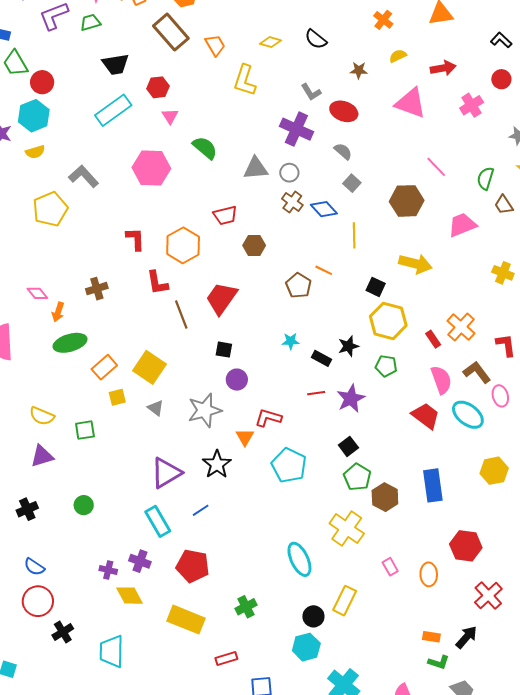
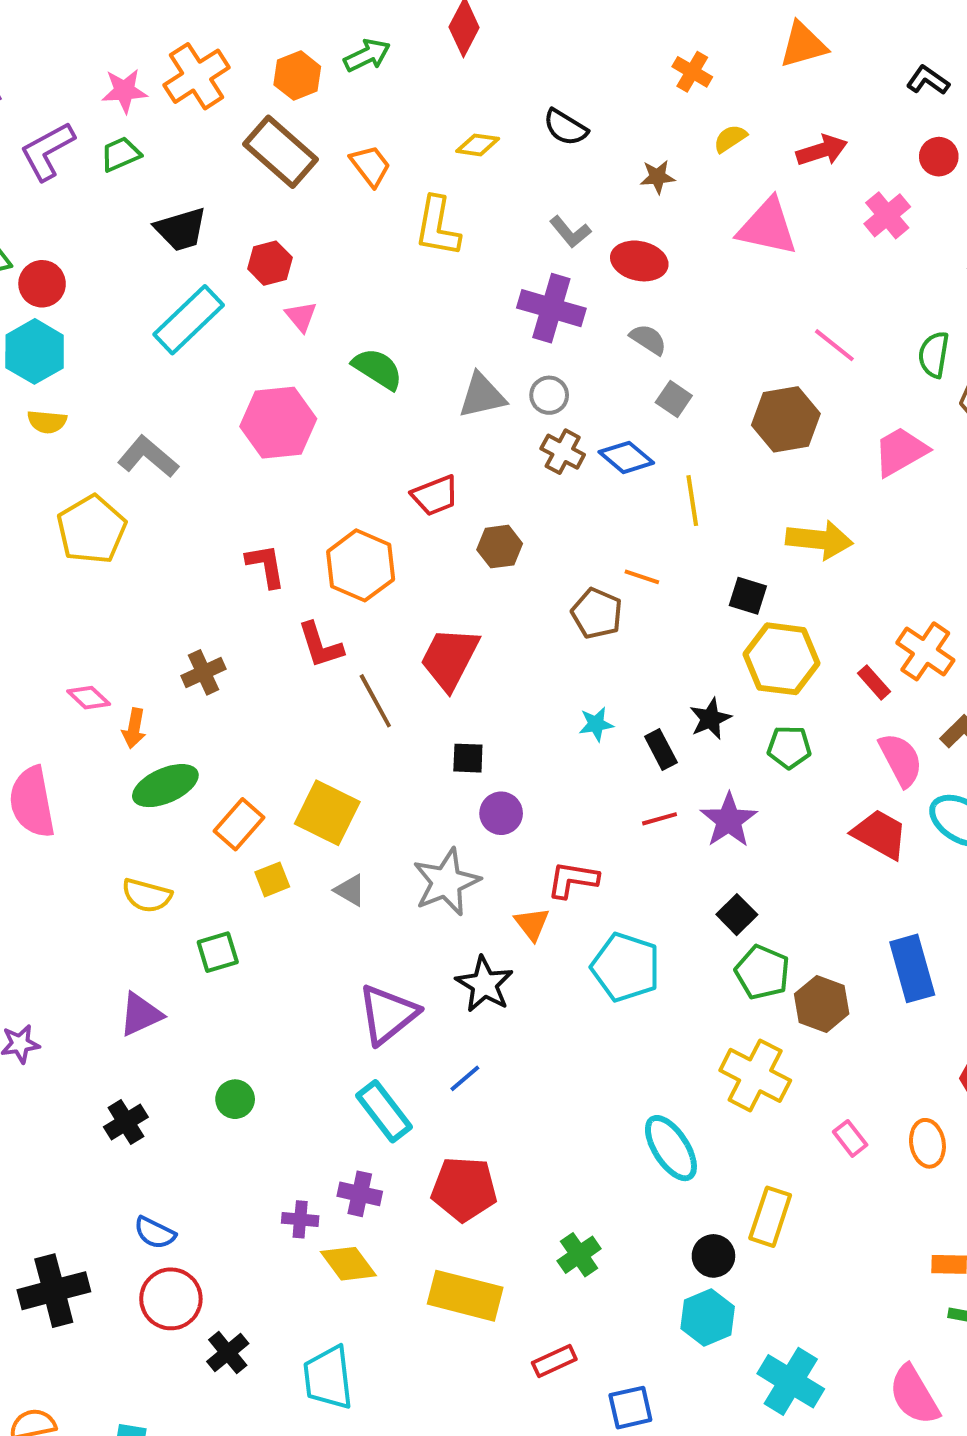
yellow semicircle: (35, 152) -> (47, 422), turned 30
black rectangle: (322, 358) -> (661, 750), turned 42
yellow semicircle: (42, 416) -> (147, 895), moved

